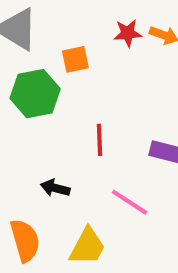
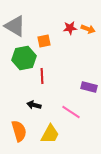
red line: (99, 140) -> (42, 76), moved

